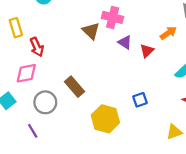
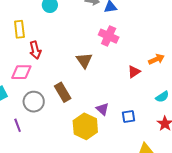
brown triangle: (91, 31) -> (84, 60), moved
purple triangle: (125, 42) -> (102, 109), moved
blue square: (140, 100) -> (129, 116), moved

